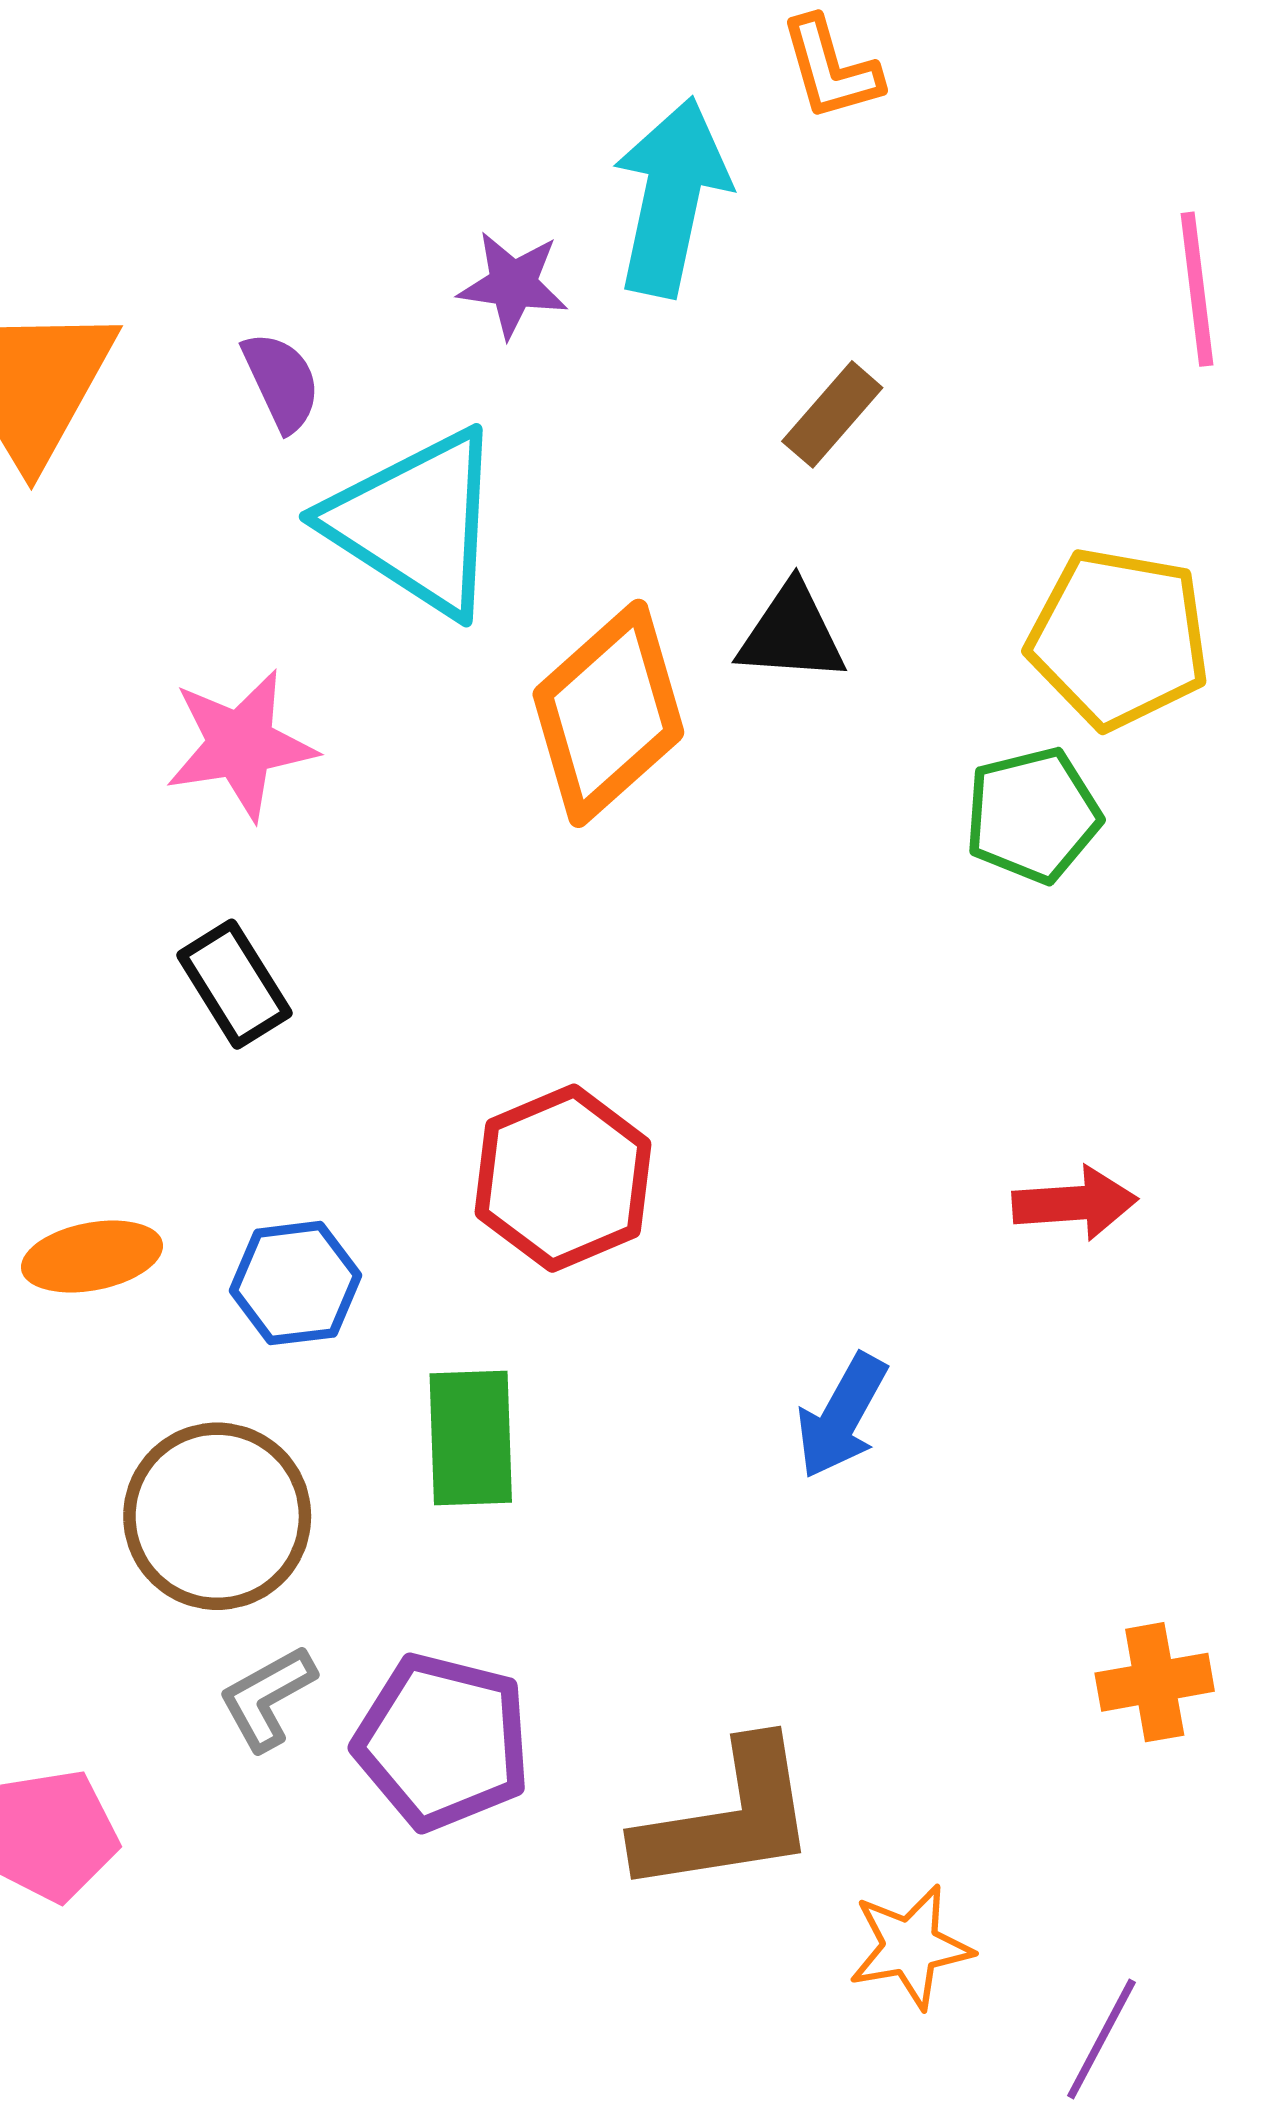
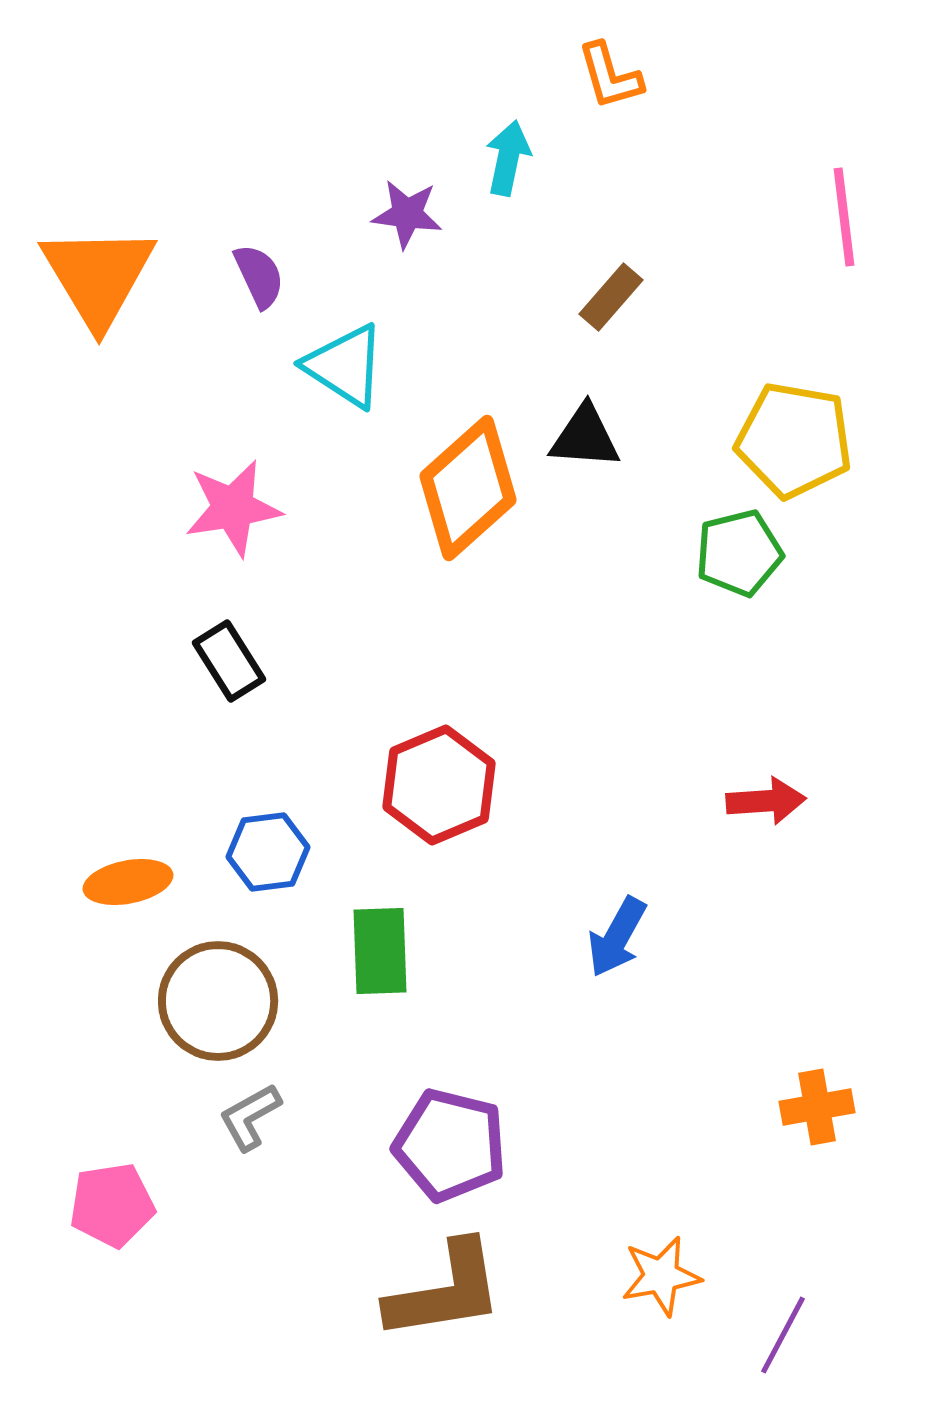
cyan arrow: (671, 197) -> (508, 158), size x0.6
cyan triangle: (416, 522) -> (345, 366), size x0.7
orange ellipse: (92, 1256) -> (128, 882), moved
purple pentagon: (443, 1742) -> (450, 1145), moved
brown L-shape: (727, 1818) -> (445, 1291), moved

